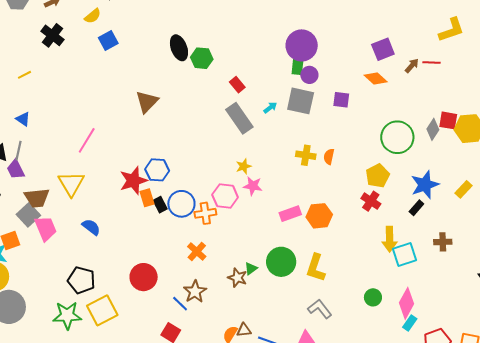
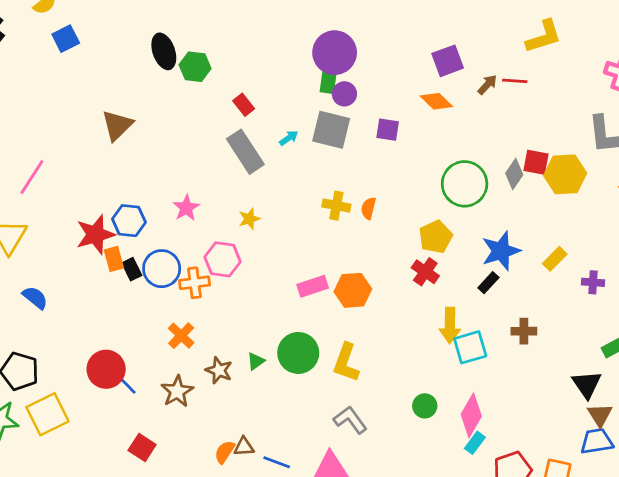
pink star: (253, 186) -> (186, 208), moved, turned 30
brown star: (237, 278) -> (219, 370), moved
blue line: (180, 304) -> (126, 384), moved

